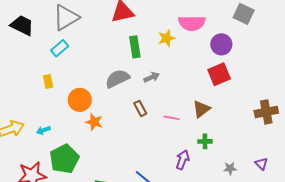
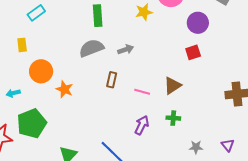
green rectangle: (135, 47) -> (98, 16), moved
red square: (219, 74) -> (193, 52), size x0.7
orange circle: (80, 100) -> (41, 71), moved
brown rectangle: (140, 108) -> (112, 80), turned 35
purple arrow: (183, 160) -> (142, 125), moved

